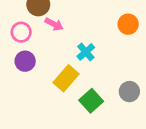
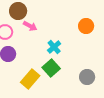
yellow rectangle: (66, 78) -> (30, 79), moved
green square: (91, 101) -> (51, 68), moved

